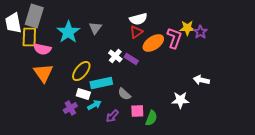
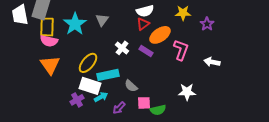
yellow star: (187, 28) -> (183, 13), moved
yellow rectangle: (29, 37) -> (47, 27), moved
pink L-shape: (174, 38) -> (181, 50), moved
purple rectangle: (131, 59) -> (146, 51), moved
white arrow: (201, 80) -> (212, 62), moved
white rectangle: (83, 94) -> (90, 86), size x1.5
green semicircle: (151, 118) -> (158, 110), turned 56

